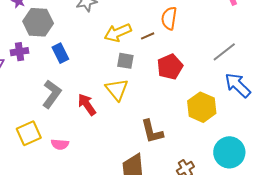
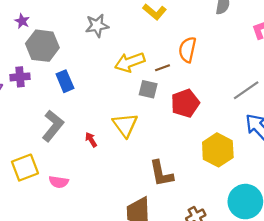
gray square: (125, 61) -> (148, 89), moved
red arrow: (87, 105) -> (91, 140), size x0.6

